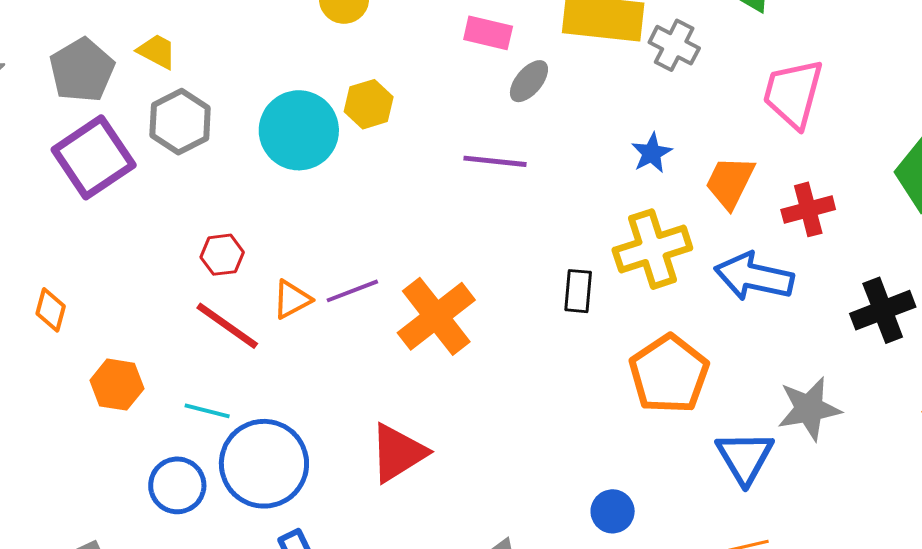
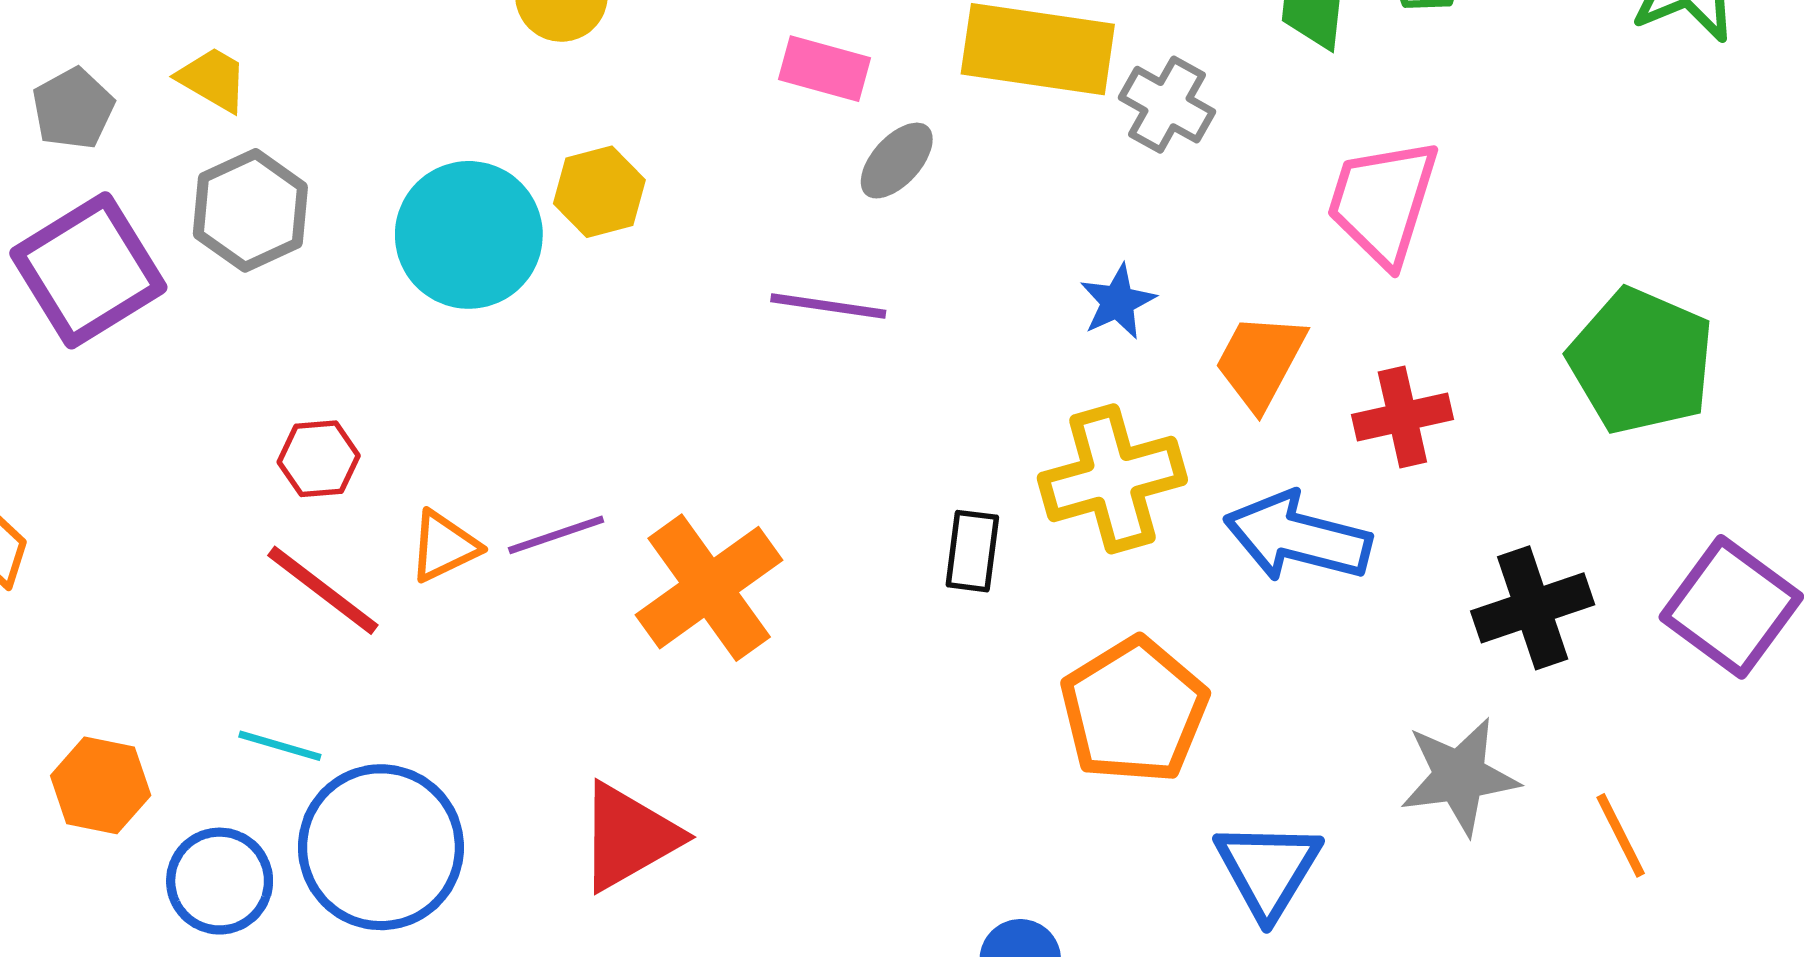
gray pentagon: (82, 70) -> (73, 109), size x0.7
orange hexagon: (117, 385) -> (101, 785), moved
gray star: (809, 409) -> (1459, 776), moved

